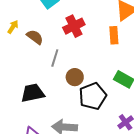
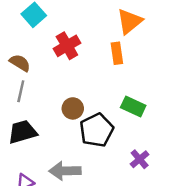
gray line: (55, 58) -> (21, 91), moved

